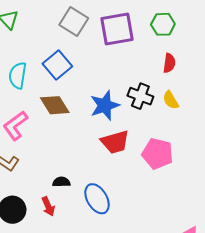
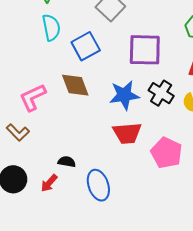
purple square: (117, 29) -> (145, 50), moved
cyan semicircle: (18, 75) -> (51, 27), moved, turned 148
red arrow: (48, 206) -> (49, 183), turned 54

